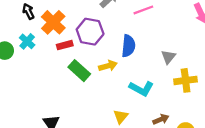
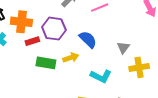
orange cross: (53, 22) -> (21, 22), turned -35
blue semicircle: (128, 46) -> (88, 39), turned -48
green rectangle: (79, 71) -> (46, 63), turned -30

